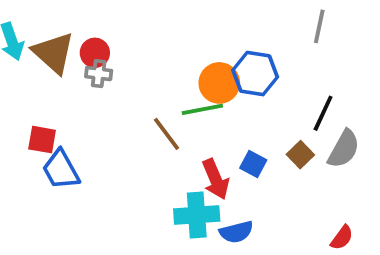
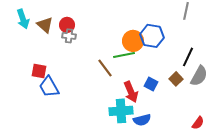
brown triangle: (53, 53) -> (45, 25), size x0.7

